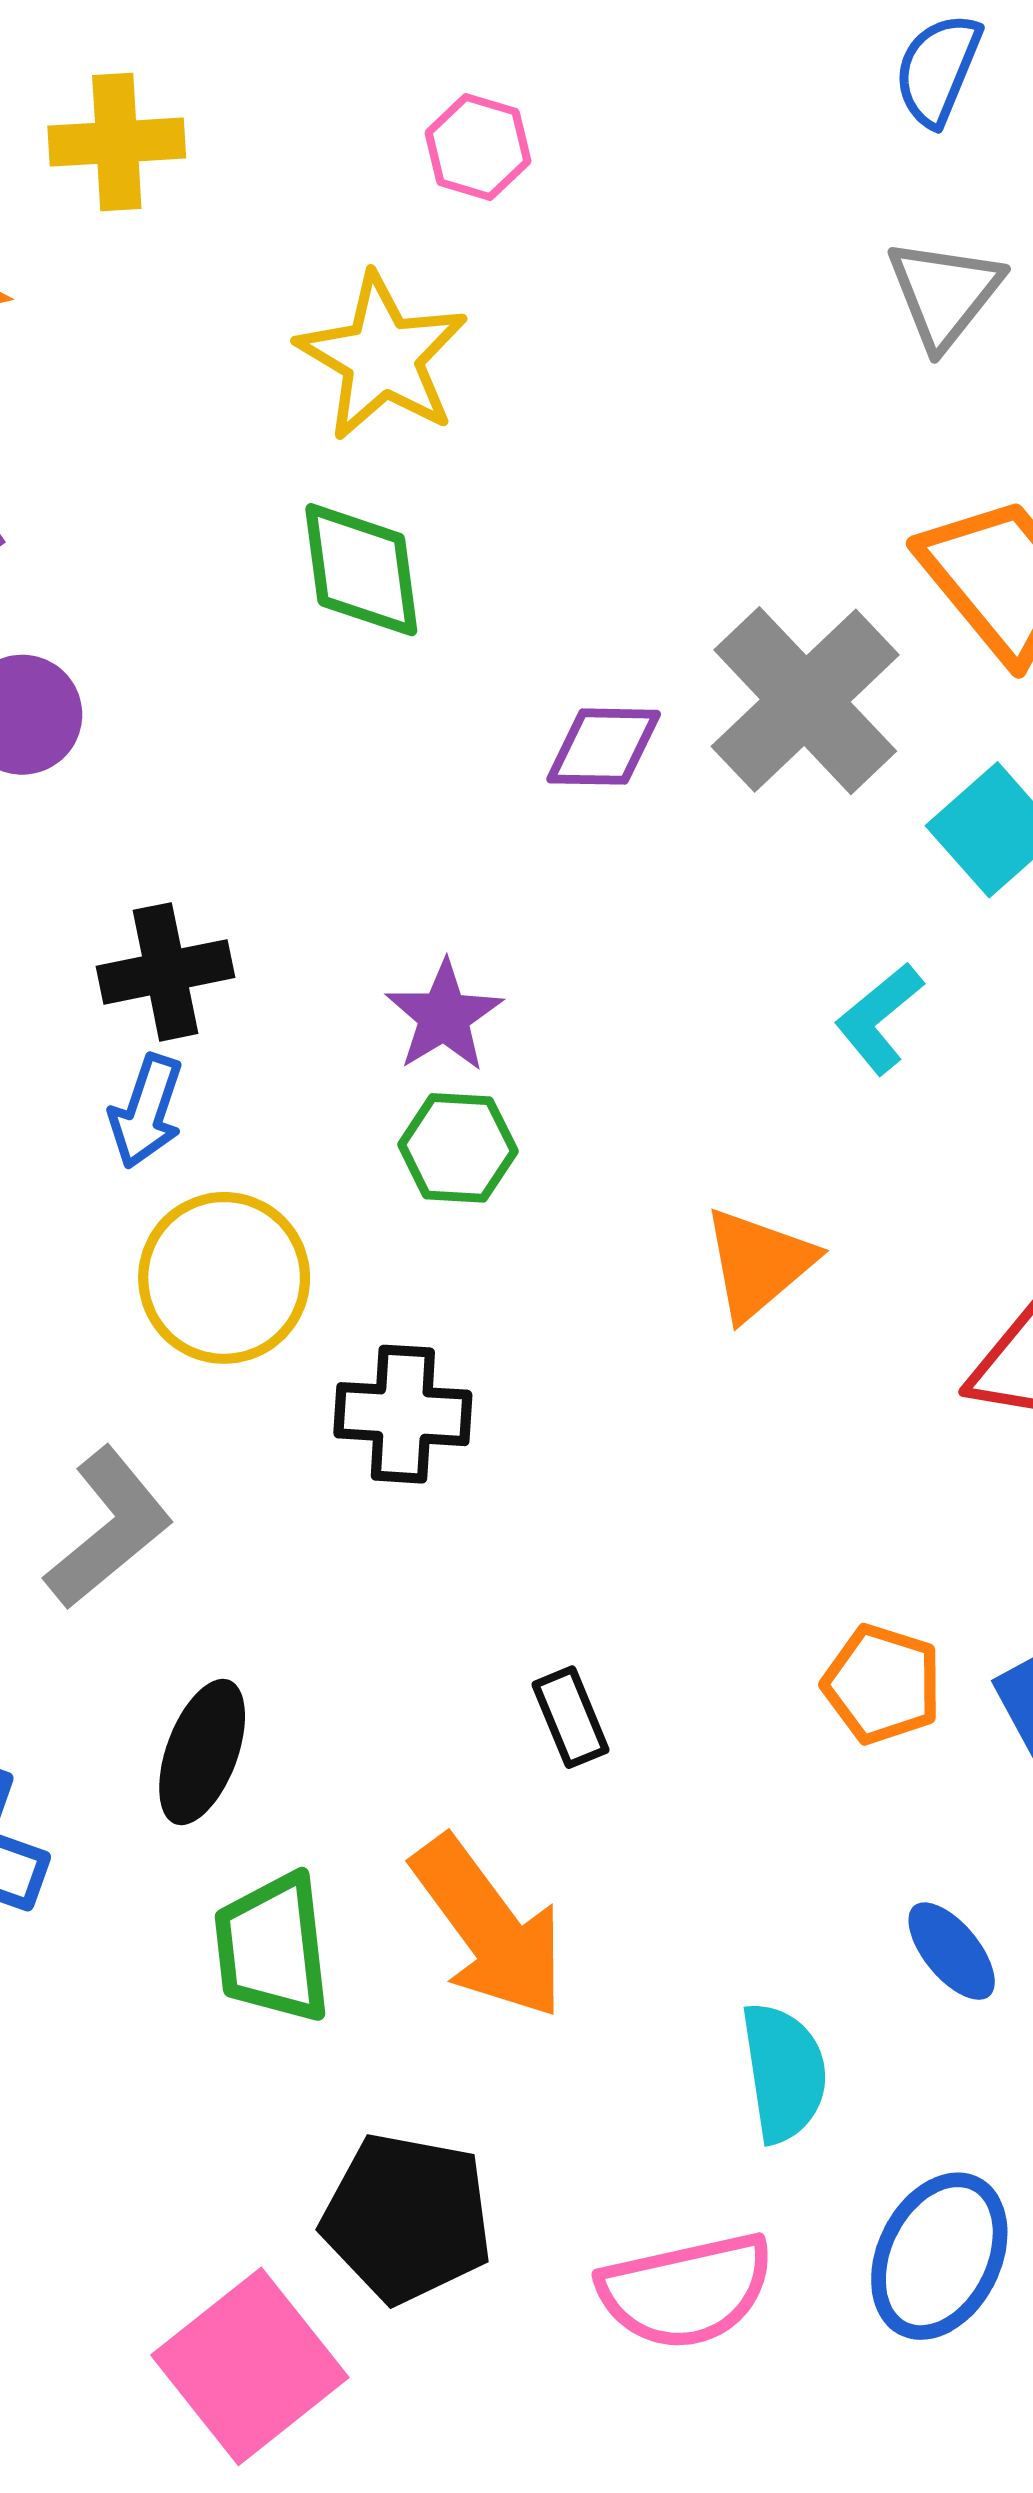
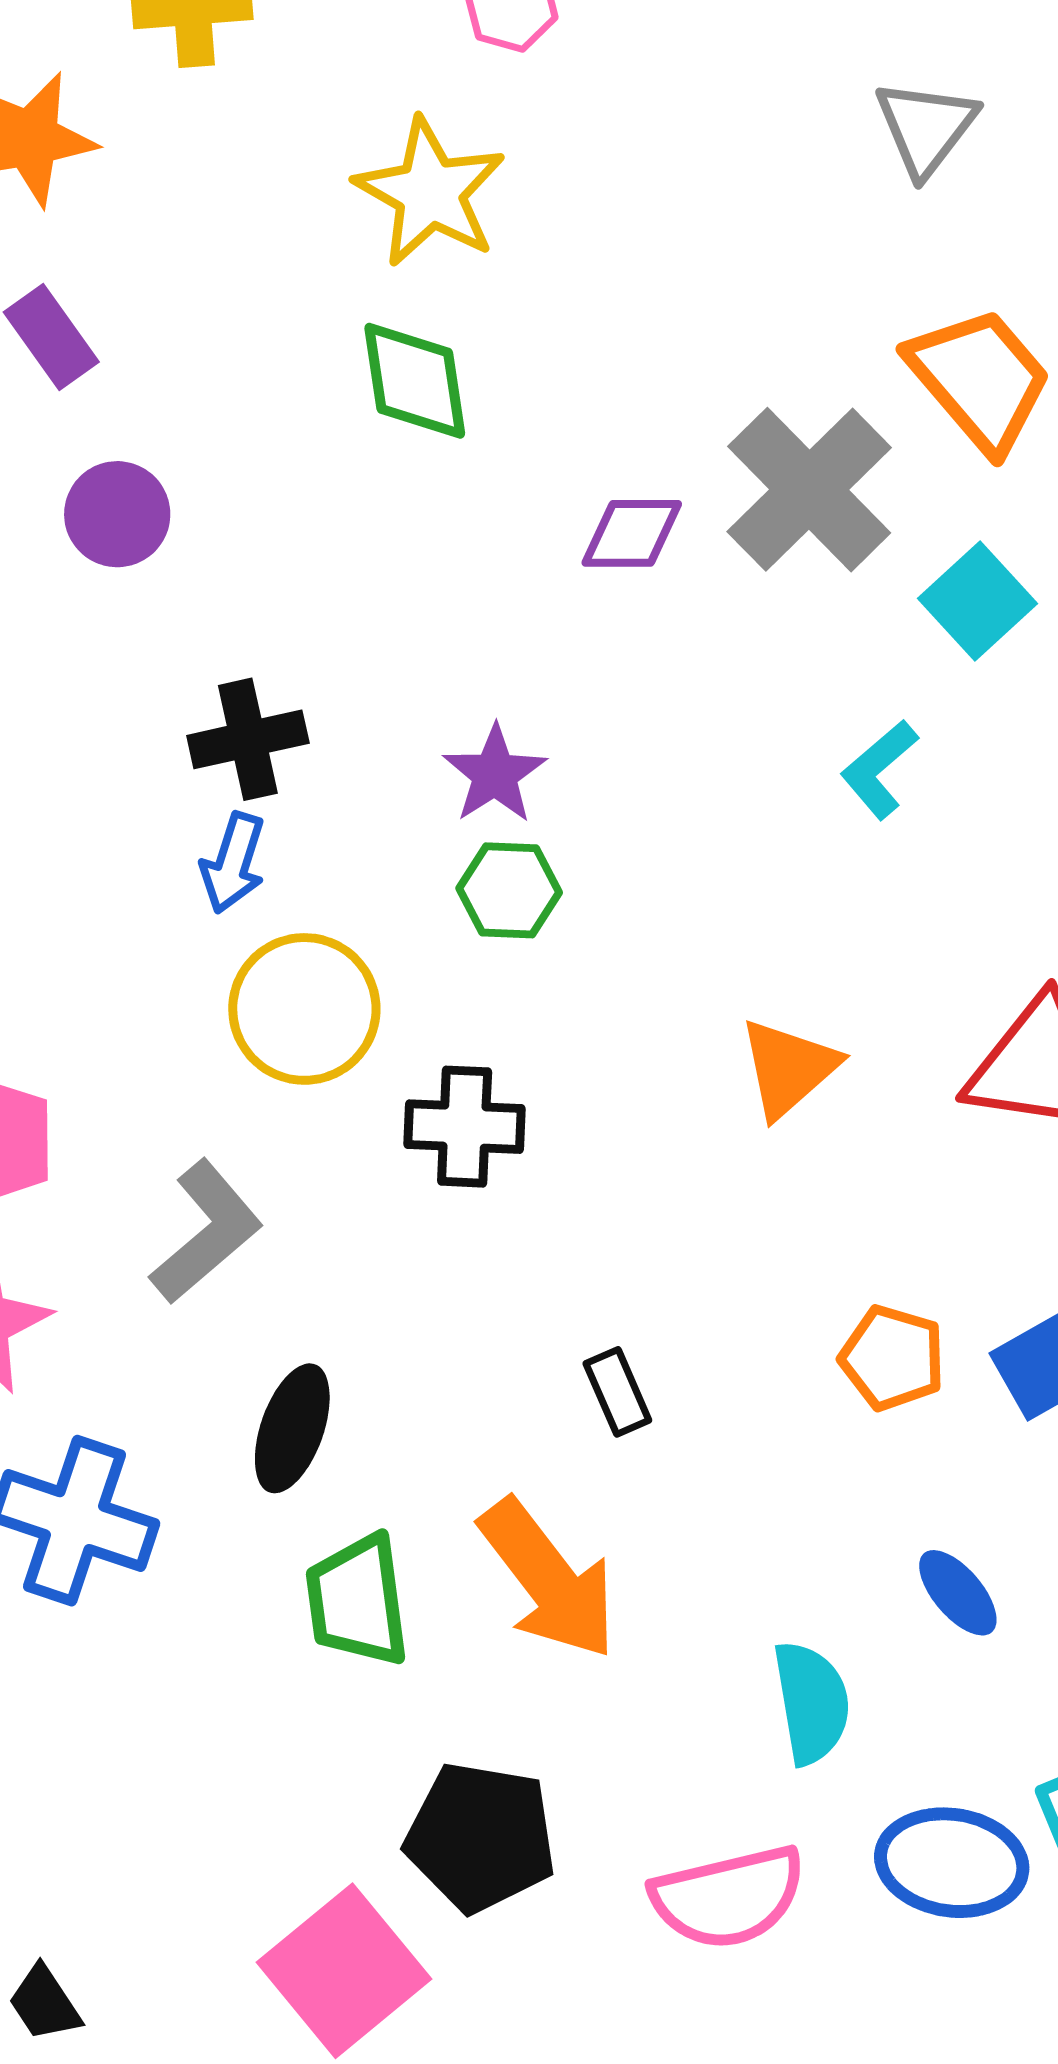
orange triangle: (758, 1263) -> (788, 1068), moved
blue ellipse: (939, 2256) -> (952, 1863), turned 73

